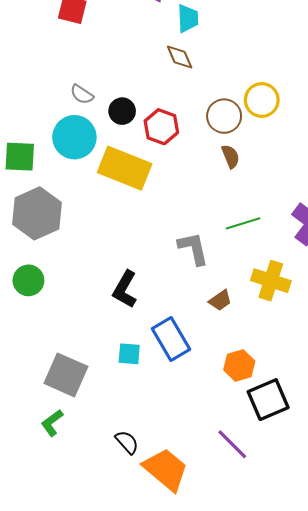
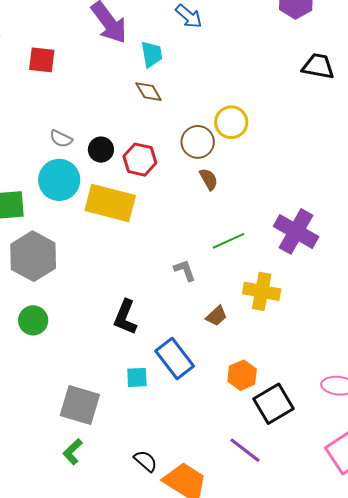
gray L-shape: (193, 248) -> (185, 270), size x0.7

